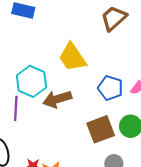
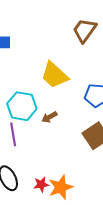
brown arrow: (57, 99) -> (49, 117), size x0.6

